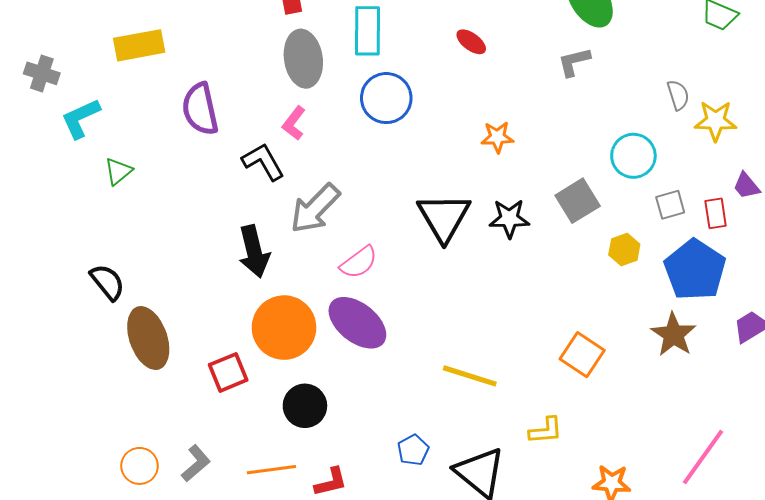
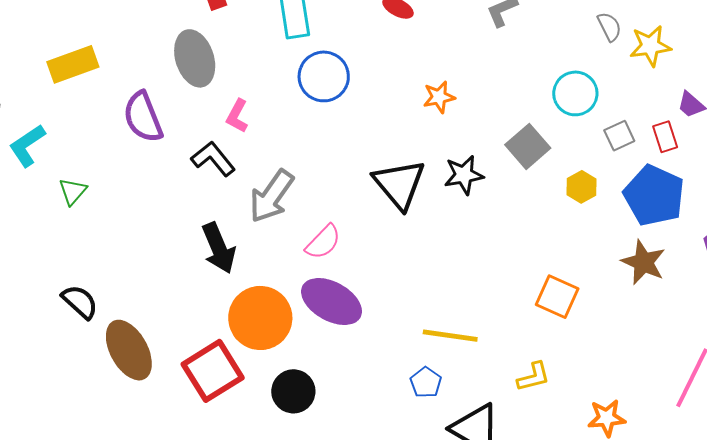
gray ellipse: (303, 59) -> (195, 58), moved
red square: (228, 372) -> (213, 371), size x1.5
blue pentagon: (413, 450) -> (426, 382), moved

